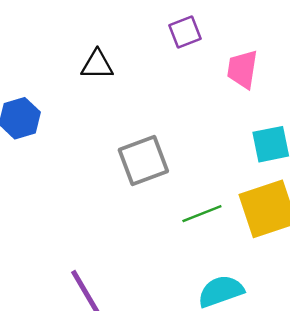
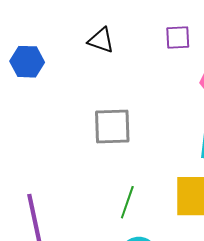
green line: (202, 214) -> (127, 202), moved, turned -68

